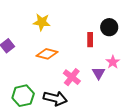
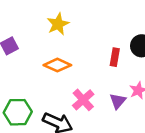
yellow star: (42, 22) -> (58, 24), turned 30

